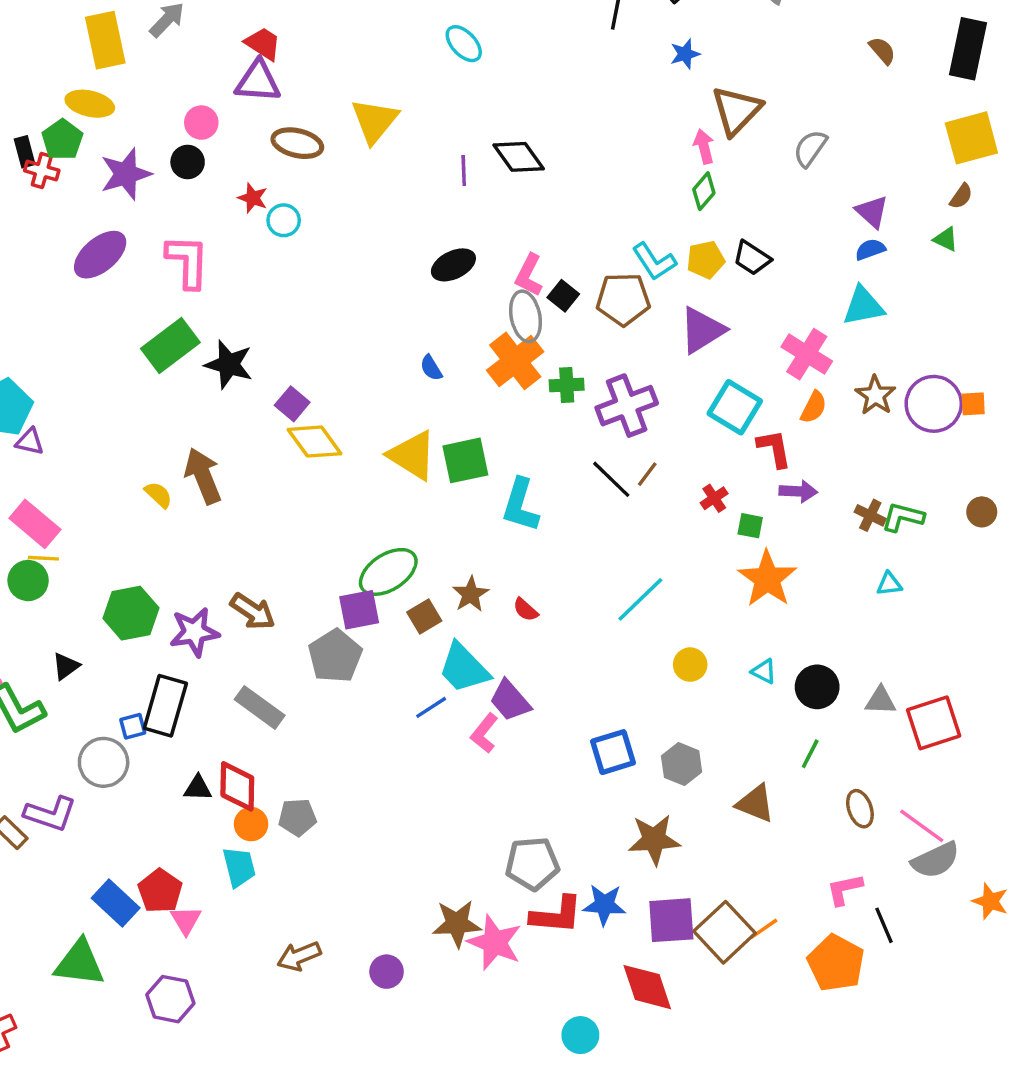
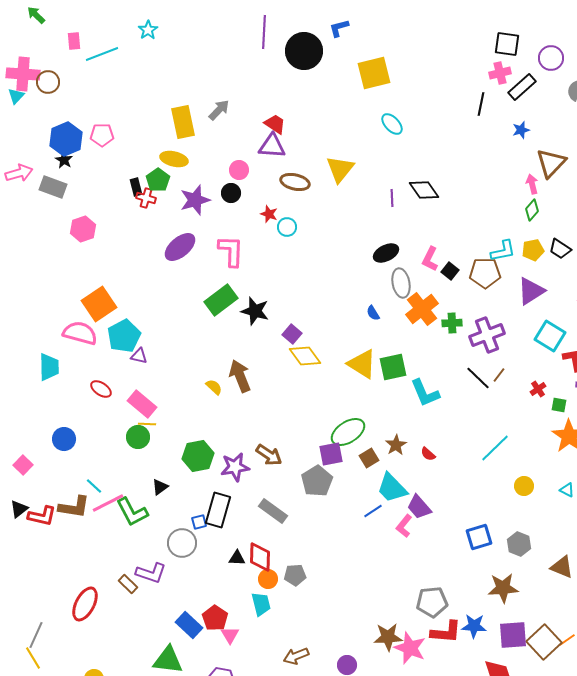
cyan L-shape: (654, 261) -> (503, 251), turned -68
gray ellipse: (525, 316) -> (401, 283), moved
cyan L-shape: (520, 505) -> (425, 393), turned -40

